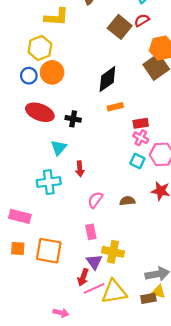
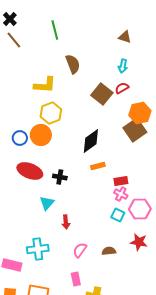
yellow hexagon: (40, 48) -> (51, 113), moved
cyan cross: (49, 182) -> (38, 249), moved

